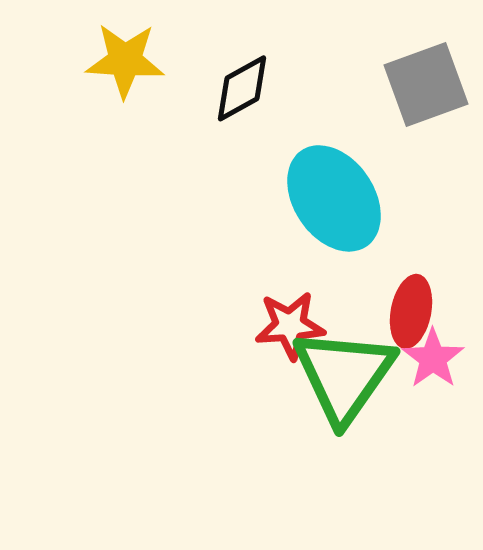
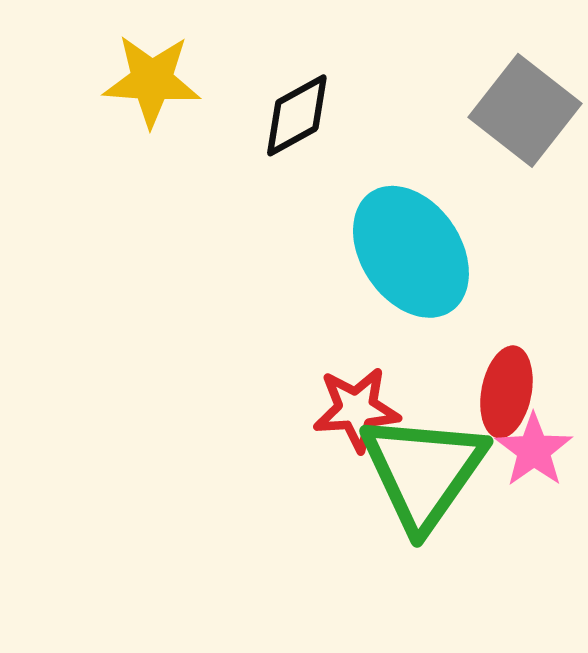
gray square: (426, 84) -> (525, 110), turned -32

